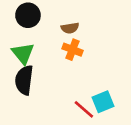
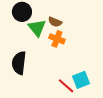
brown semicircle: (70, 28) -> (55, 22), turned 32
green triangle: (23, 53) -> (37, 28), moved

